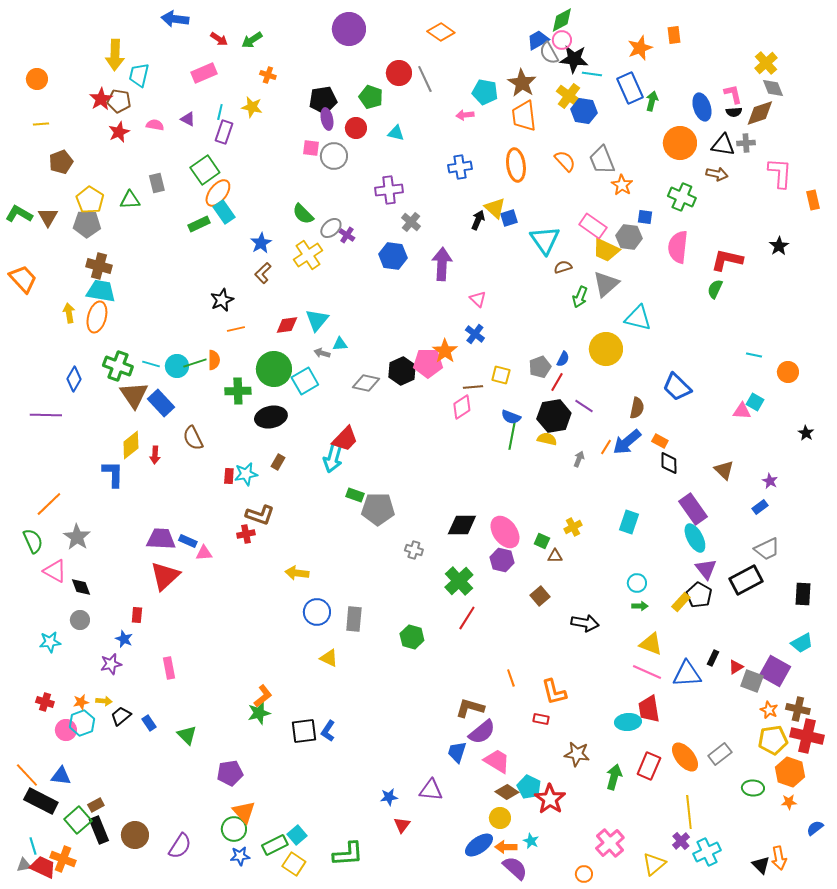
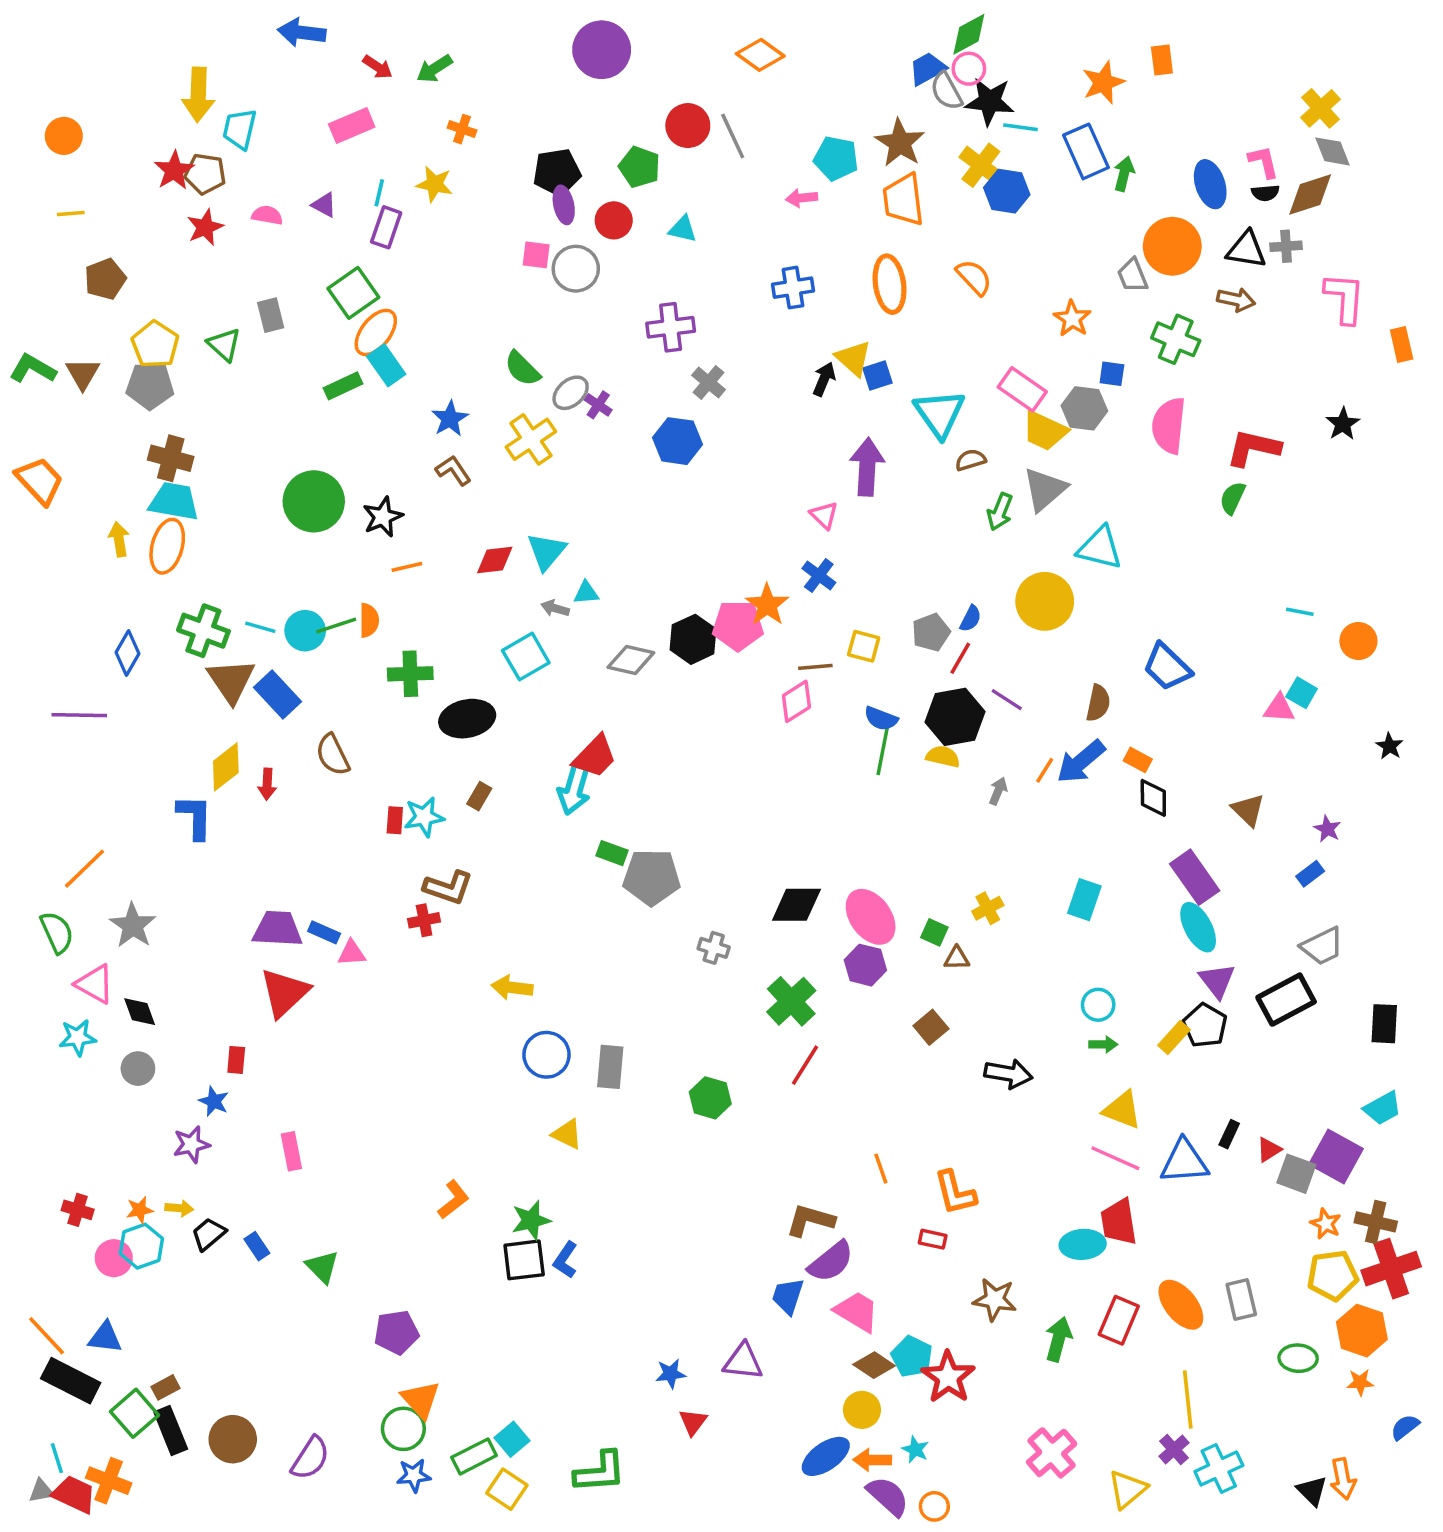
gray trapezoid: (602, 160) -> (1133, 276), moved, size x0.7
green triangle: (130, 200) -> (224, 345), turned 45
purple arrow: (442, 264) -> (867, 467), moved
brown L-shape: (263, 273) -> (453, 470), turned 100
green circle: (274, 369) -> (314, 501), moved
cyan star: (50, 642) -> (78, 1038), moved
green star: (259, 713) -> (531, 1220), moved
red cross: (807, 736) -> (1391, 1269), turned -32
gray rectangle: (720, 754) -> (1241, 1300), turned -65
orange circle: (584, 874) -> (934, 1506), moved

